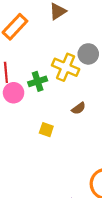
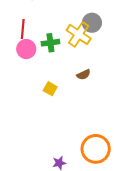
gray circle: (88, 54) -> (92, 23), moved

